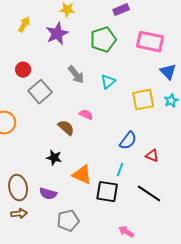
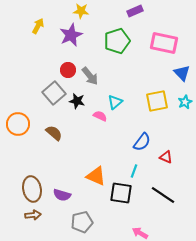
red circle: (23, 70) -> (68, 70), moved
cyan triangle: (108, 82) -> (115, 102), moved
brown semicircle: (66, 128) -> (54, 133), moved
black star: (54, 158) -> (77, 101), moved

